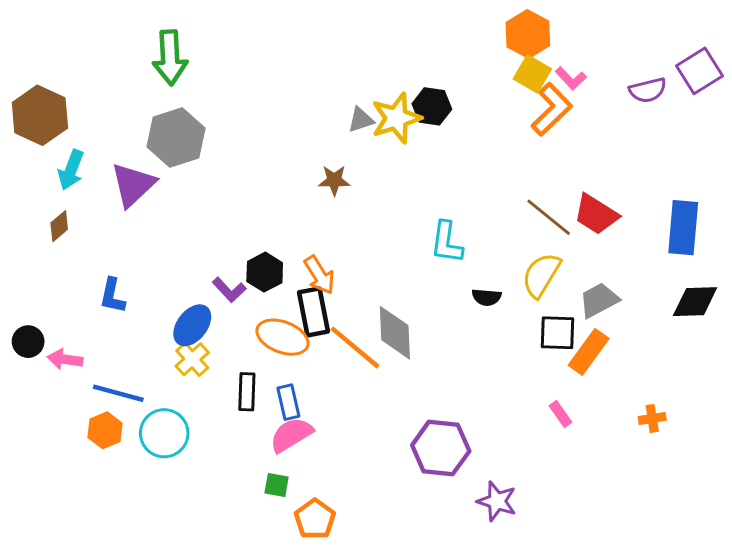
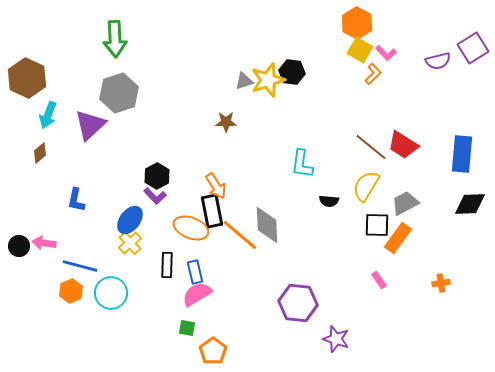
orange L-shape: (552, 109) -> (373, 74), size x0.6
black hexagon: (265, 272) -> (157, 176), moved
black circle: (28, 342) -> (19, 246), moved

